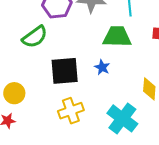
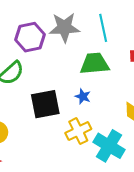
yellow cross: (71, 111) -> (78, 131), moved

